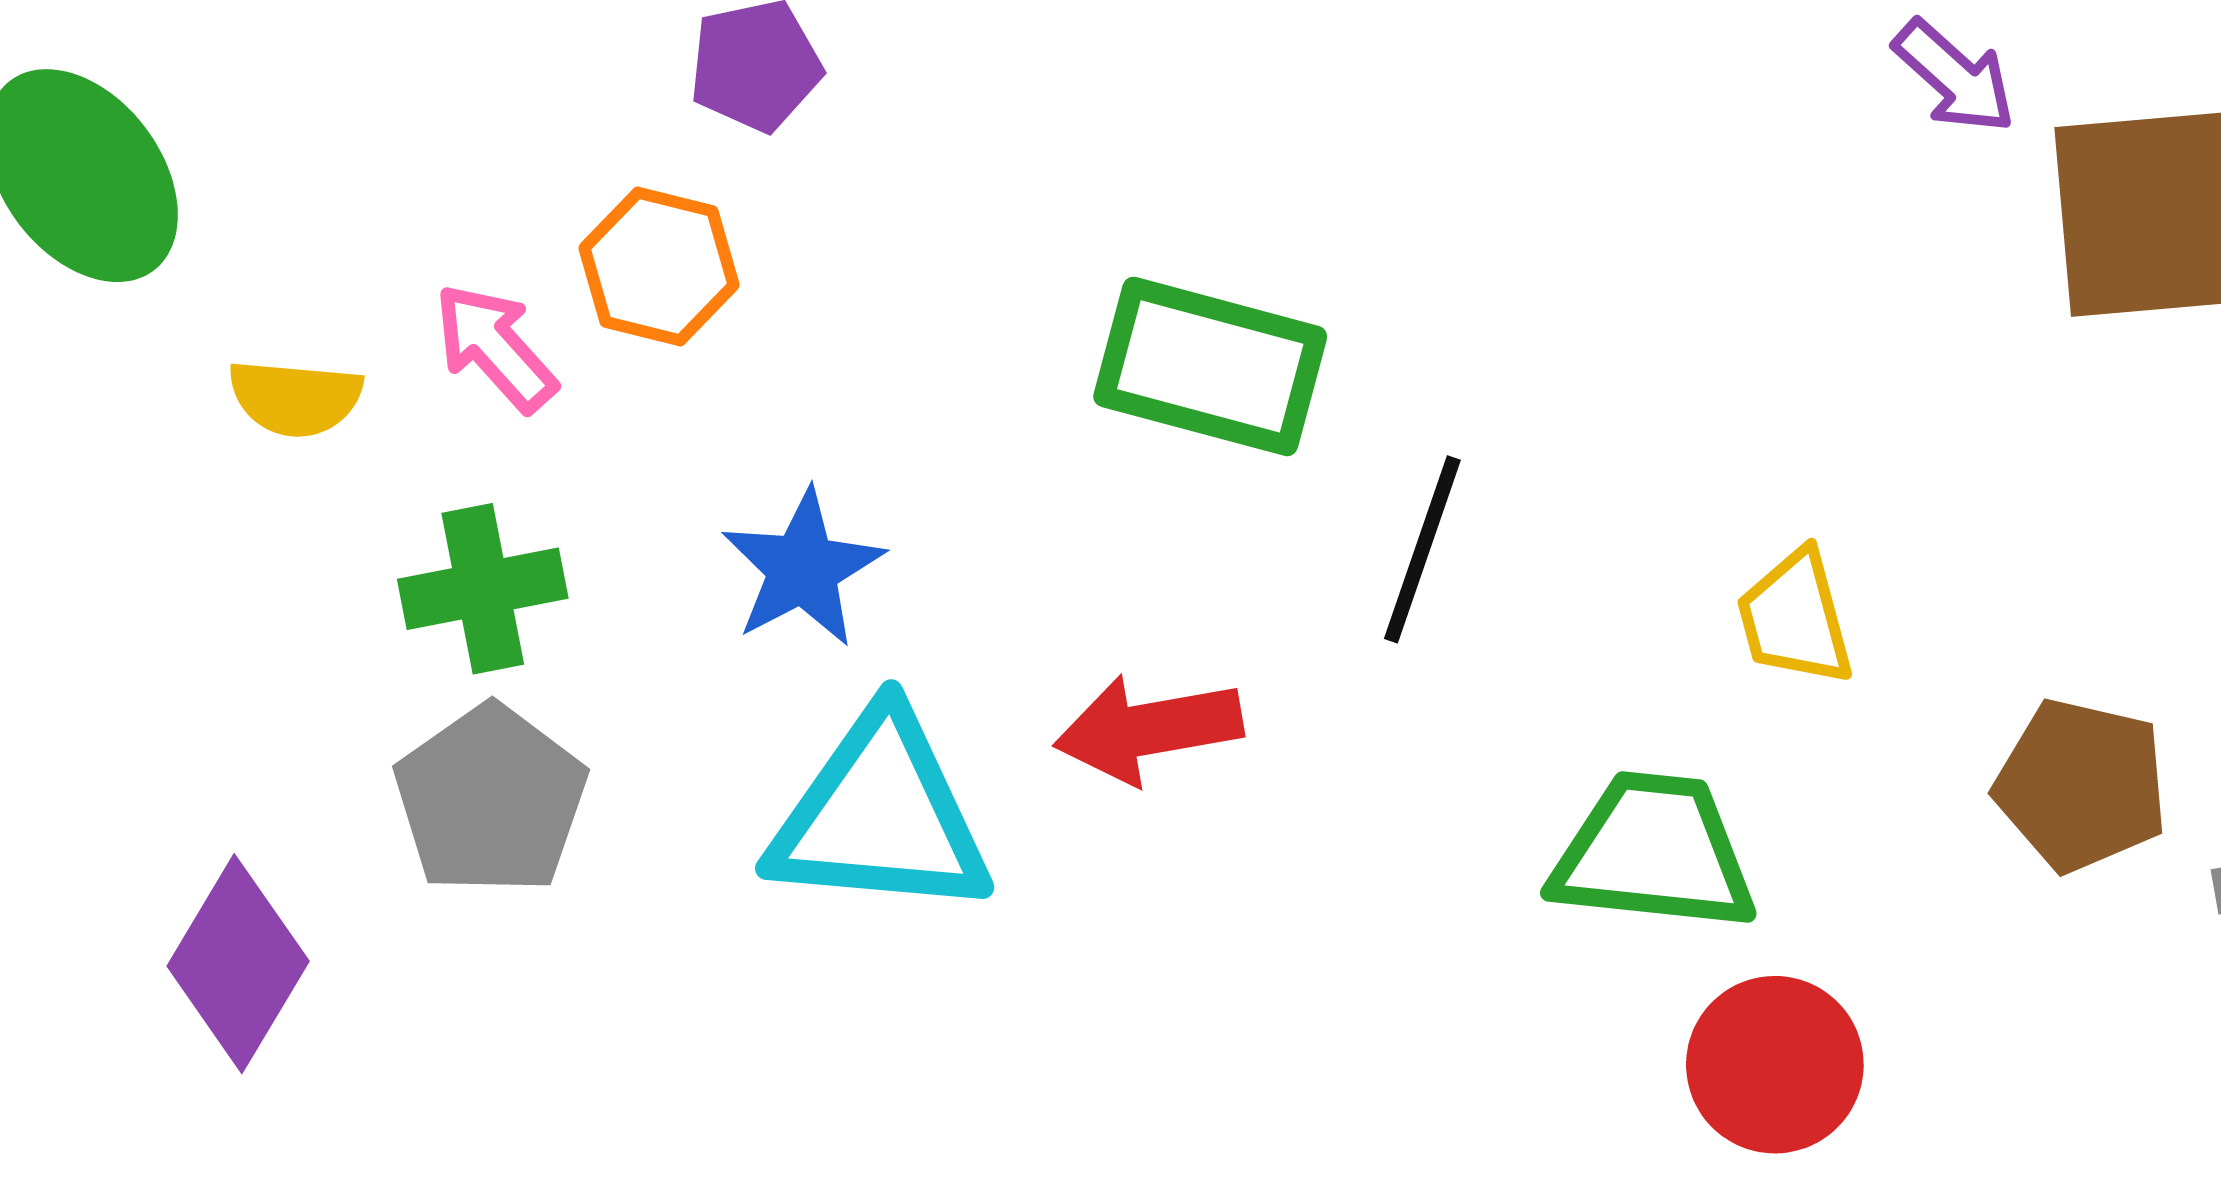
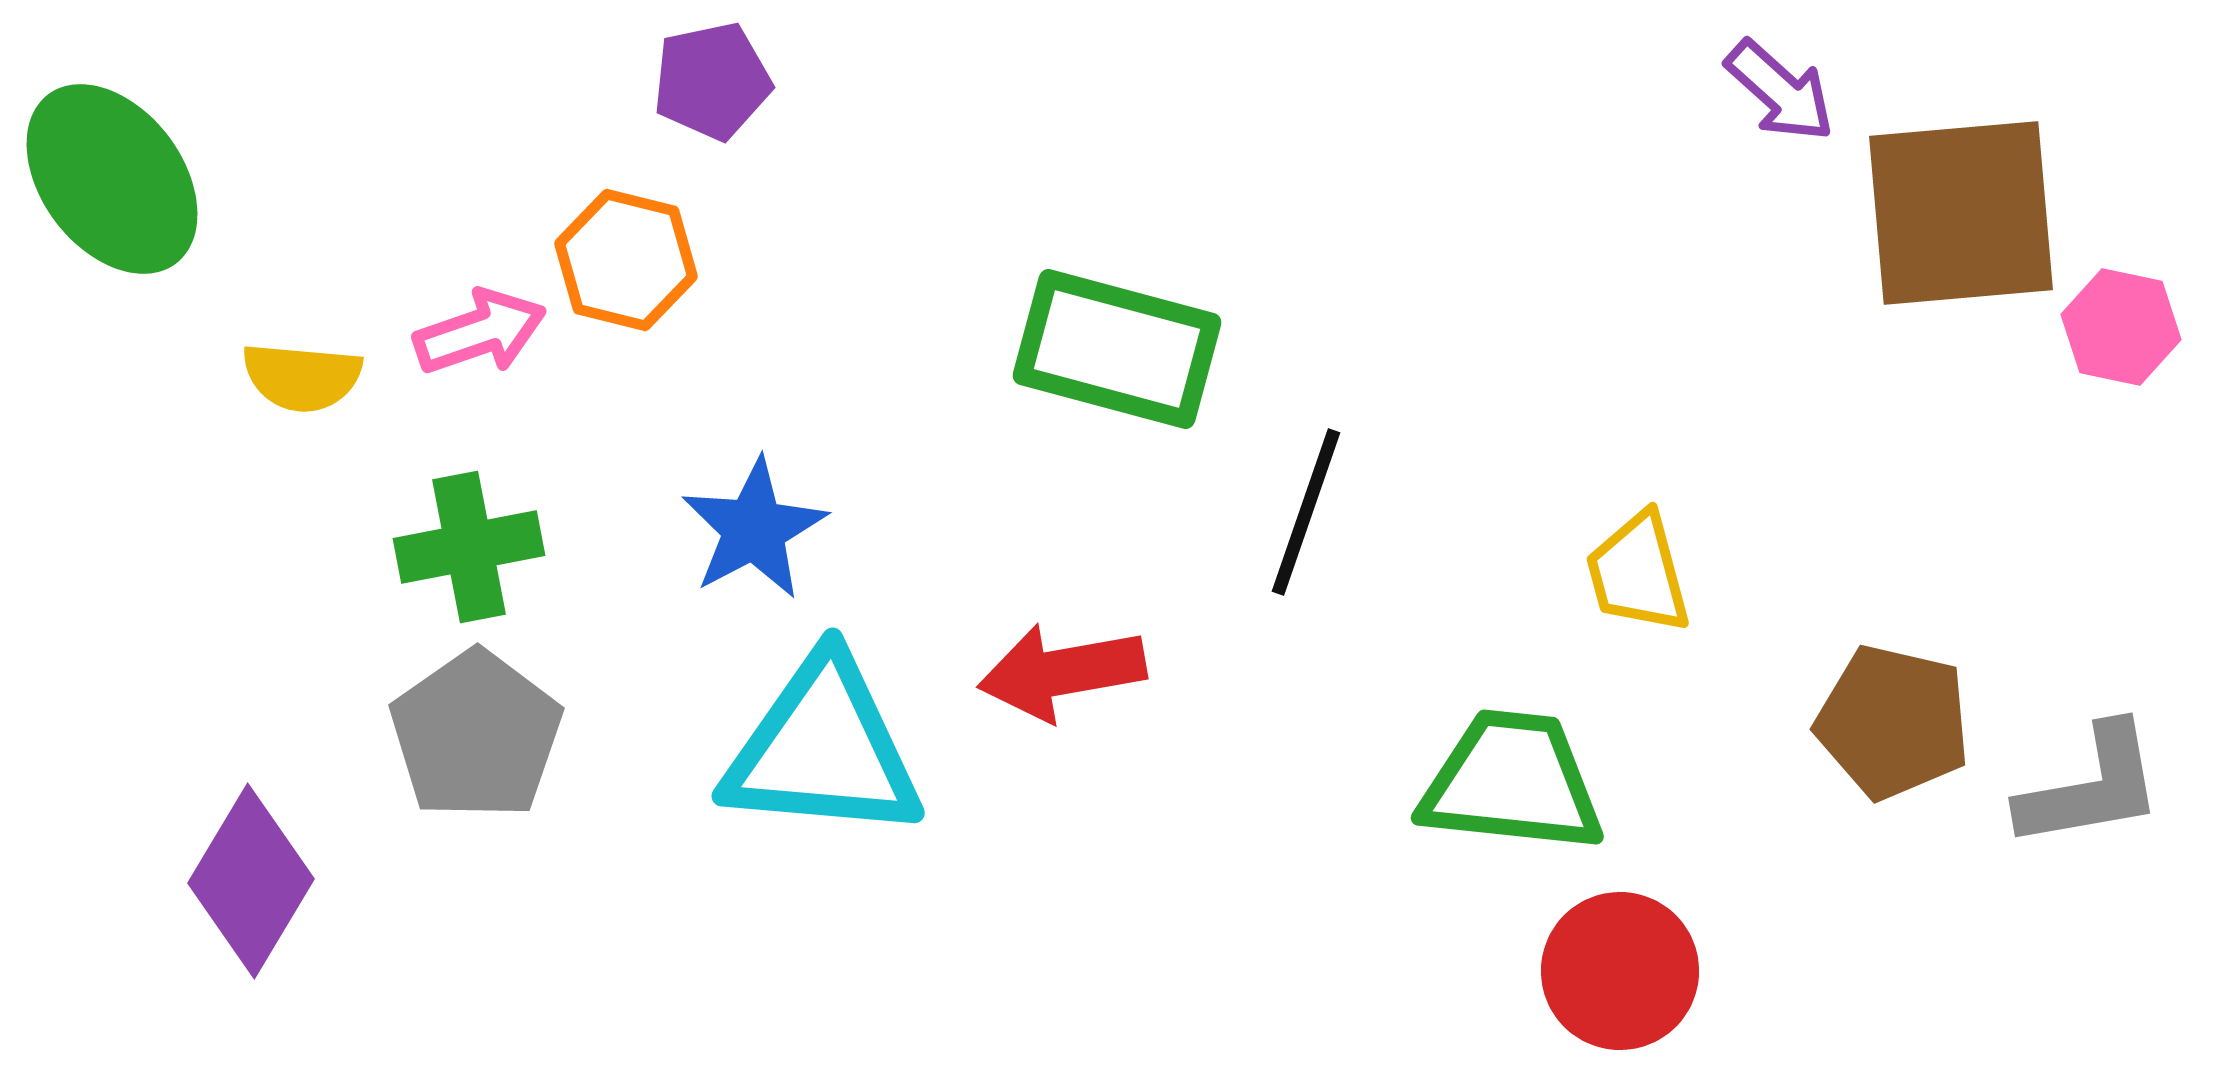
pink arrow: (495, 347) -> (480, 332), turned 113

